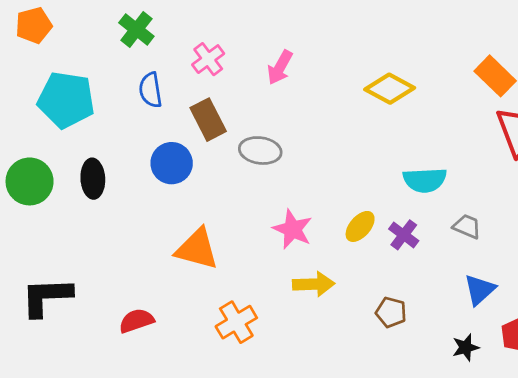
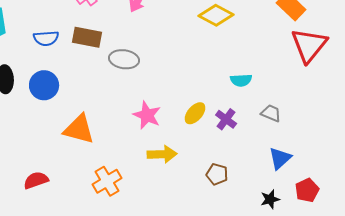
blue semicircle: (151, 90) -> (46, 38), moved, turned -85
brown rectangle: (208, 120) -> (87, 37), turned -52
blue circle: (172, 163) -> (44, 85), moved
cyan semicircle: (425, 180) -> (241, 80), size x0.7

